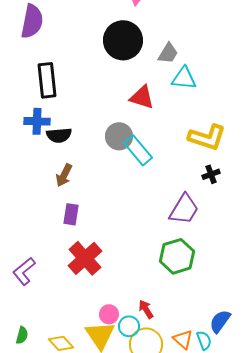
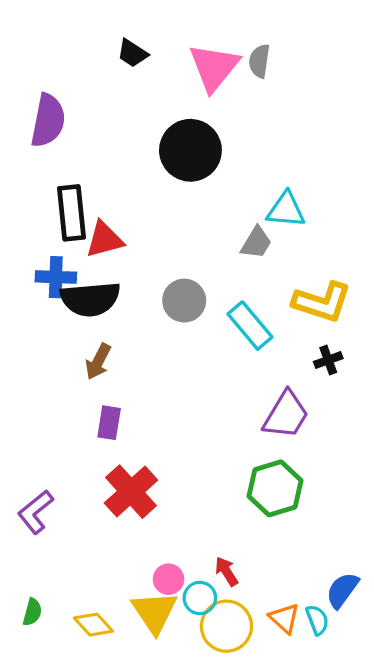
gray trapezoid: (168, 53) -> (256, 243), moved
red triangle: (142, 97) -> (104, 240), moved, turned -32
black semicircle: (59, 135) -> (90, 299), size x1.5
cyan rectangle: (138, 150) -> (250, 326), moved

